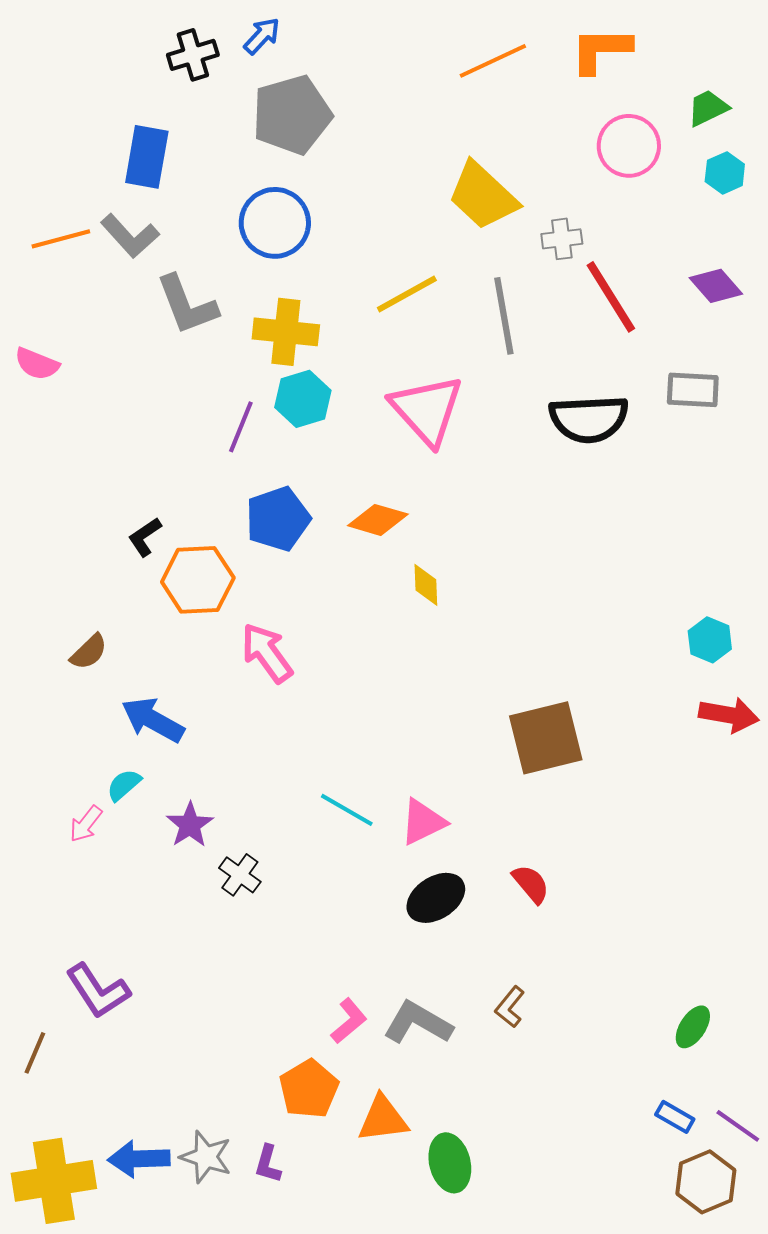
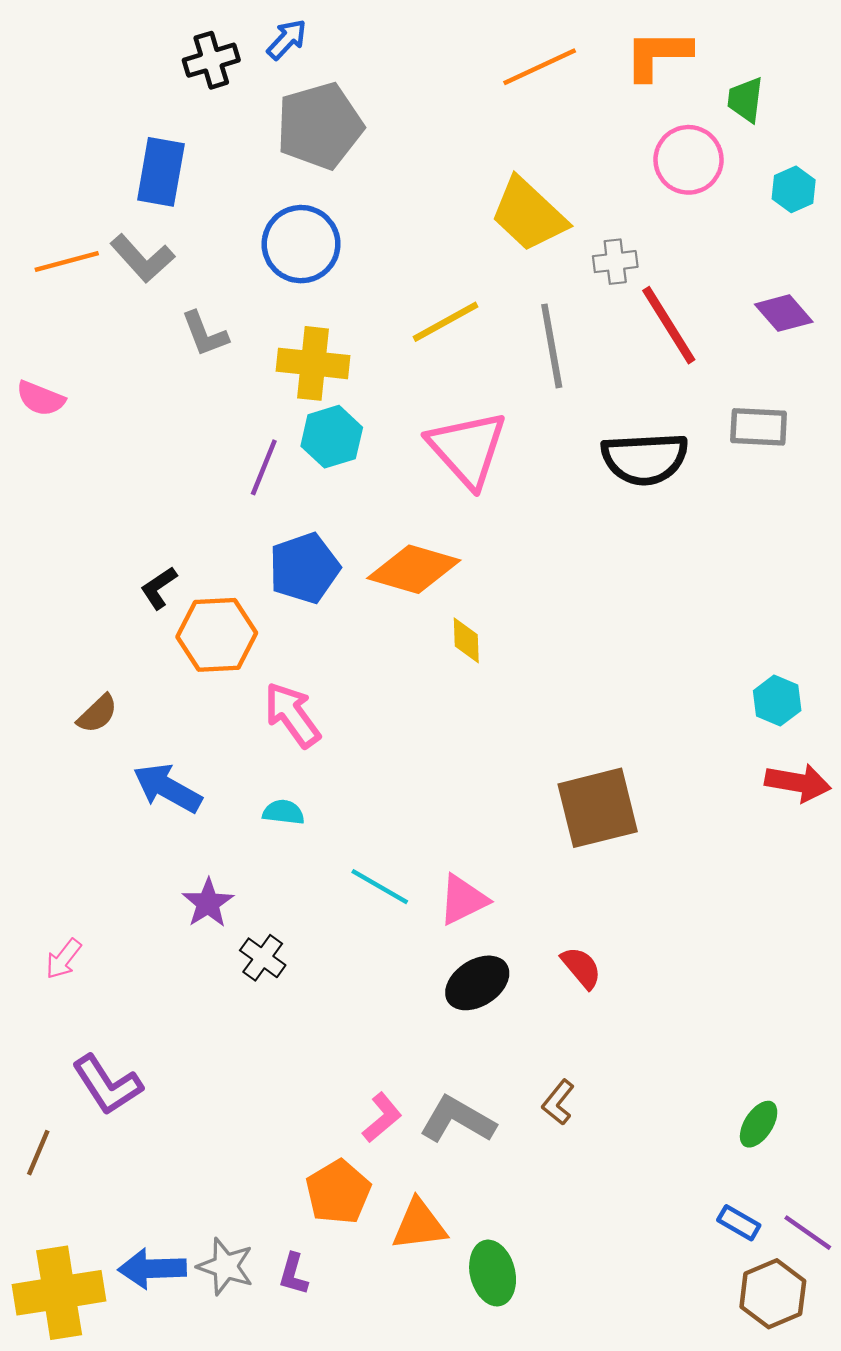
green trapezoid: (708, 108) -> (745, 100), moved, turned -57
gray L-shape: (187, 305) -> (205, 334), size x0.7
orange diamond: (378, 520) -> (414, 569), size x1.4
cyan semicircle: (124, 785) -> (283, 812), moved, turned 48
pink arrow: (86, 824) -> (63, 959), moved

